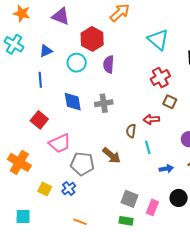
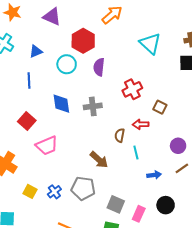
red cross: (160, 78) -> (132, 89), moved
gray pentagon: (82, 164) -> (83, 188), moved

